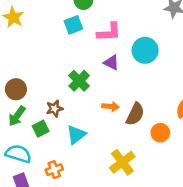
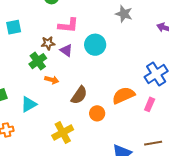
cyan square: (73, 25) -> (14, 27), moved
orange arrow: (111, 106) -> (52, 80), moved
brown star: (54, 109) -> (48, 43), moved

